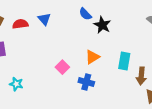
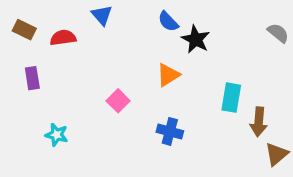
blue triangle: (44, 19) -> (102, 15), moved
orange triangle: (92, 57) -> (168, 75), moved
pink square: (62, 67) -> (118, 101), moved

